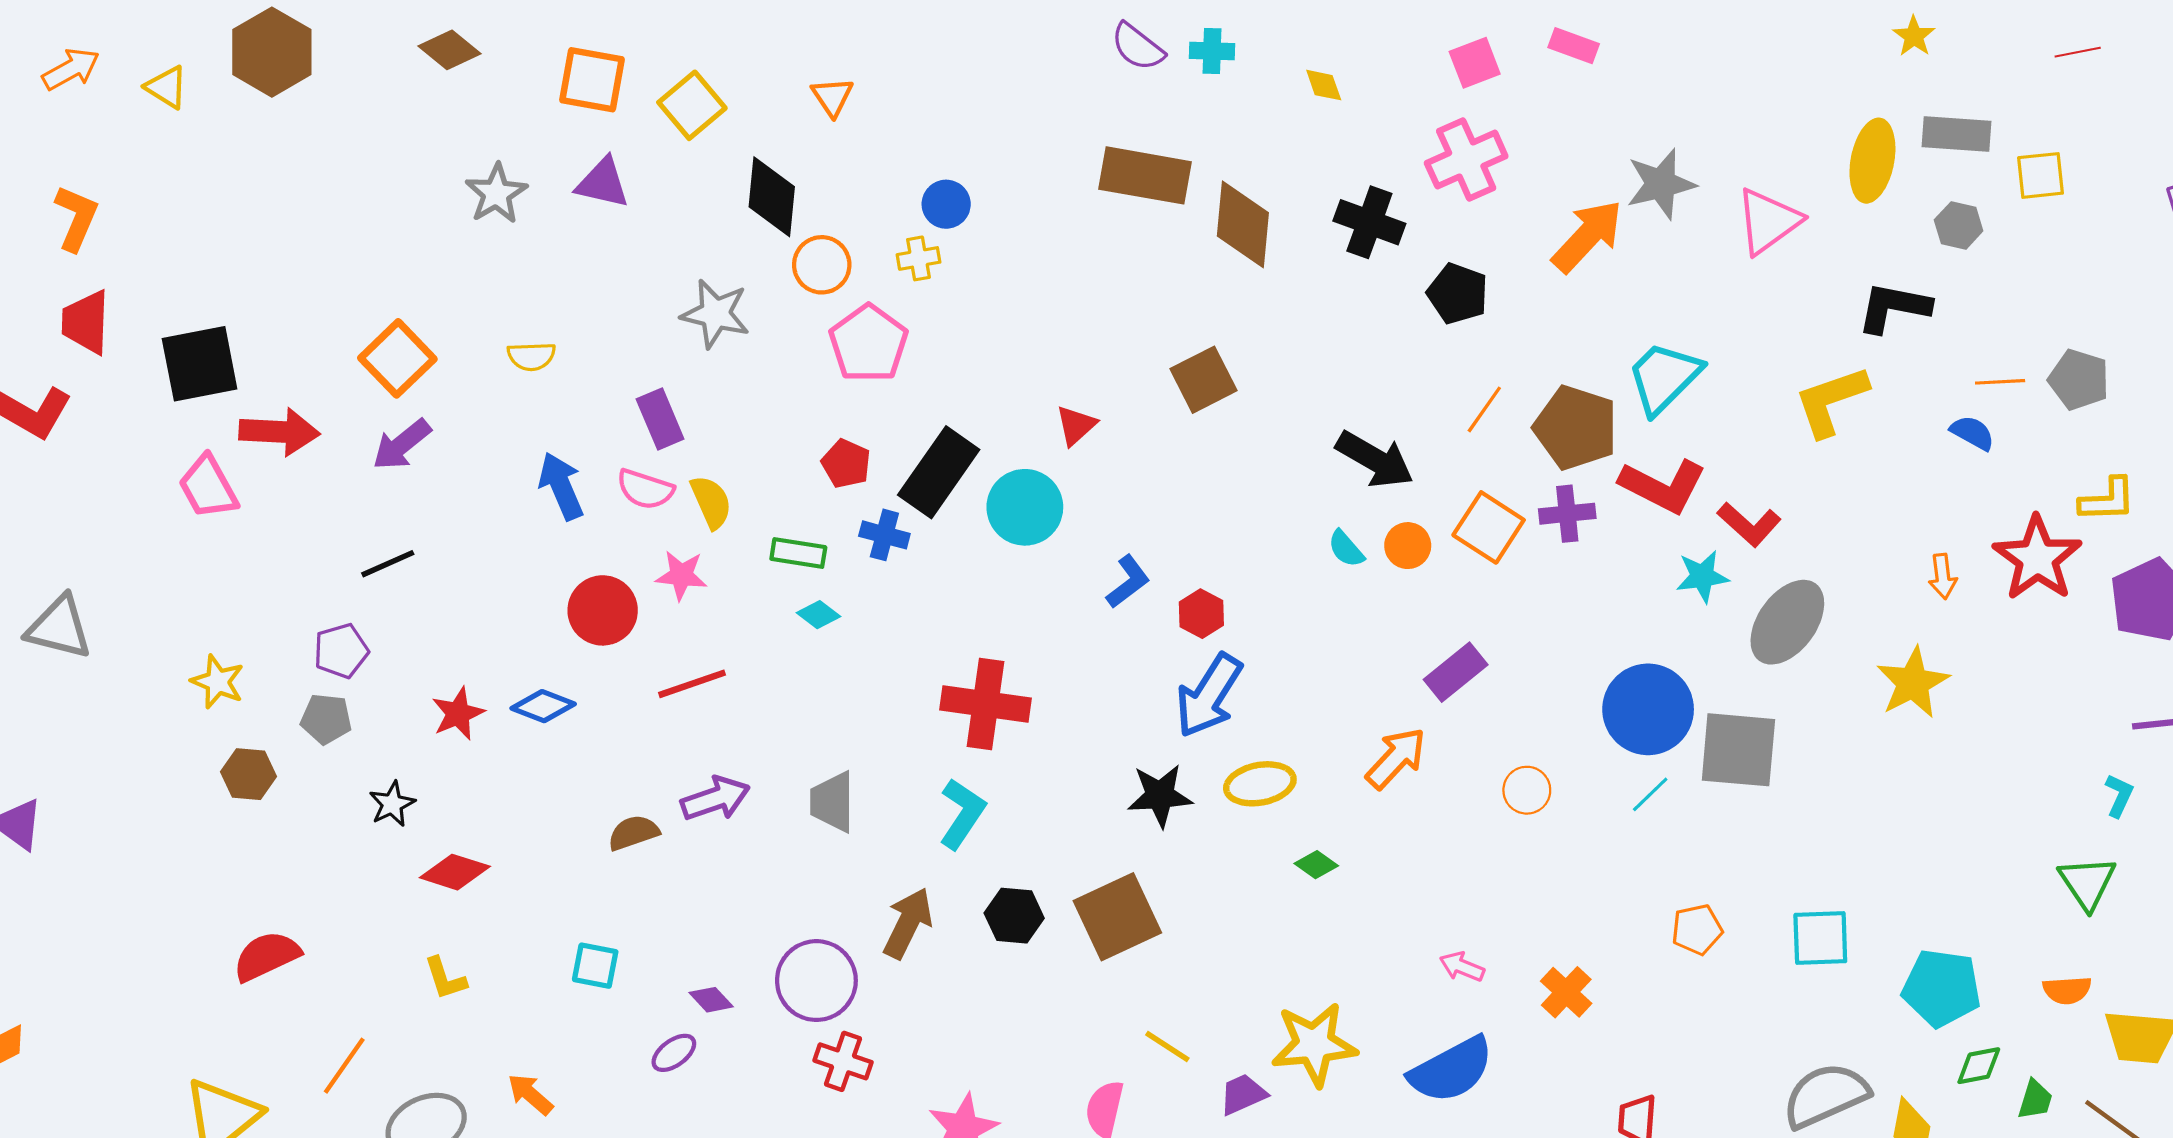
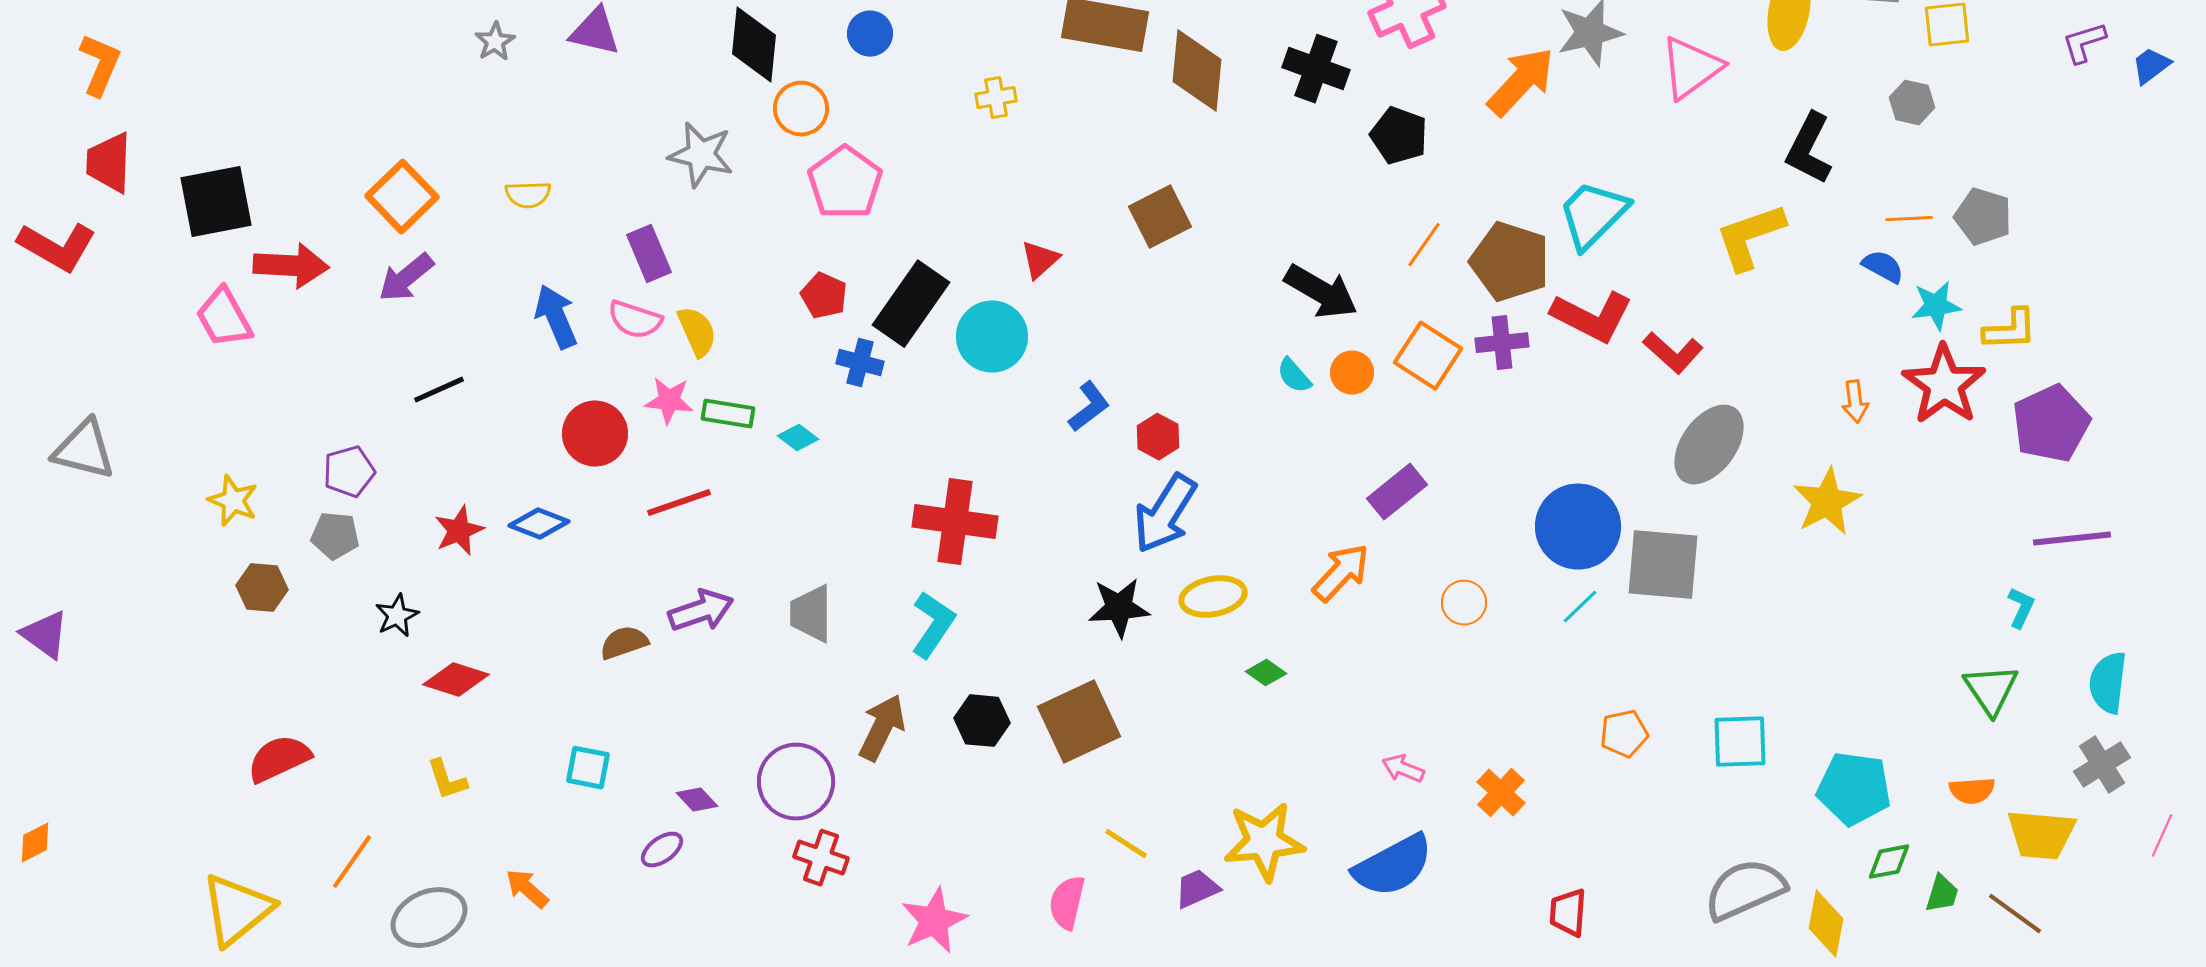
gray star: (496, 194) -> (495, 42), size x0.7
blue circle: (946, 204) -> (870, 34), moved
gray hexagon: (1959, 225) -> (1912, 103), moved
yellow cross: (918, 258) -> (996, 98), moved
black L-shape: (1894, 307) -> (1809, 149), turned -74
green rectangle: (798, 553) -> (728, 414), moved
black line: (388, 564) -> (439, 390), moved
cyan star: (1702, 576) -> (1936, 306), moved

